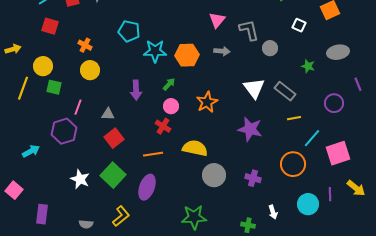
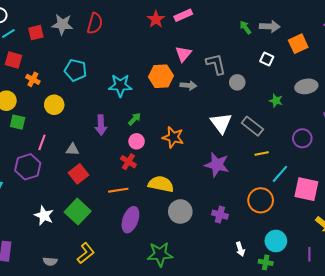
cyan pentagon: (129, 31) -> (76, 70), moved
orange cross: (85, 45) -> (33, 79), moved
orange hexagon: (187, 55) -> (161, 76), moved
orange star: (207, 102) -> (173, 137), turned -30
pink square: (338, 153) -> (306, 189), turned 30
purple ellipse: (147, 187) -> (130, 220), moved
purple line: (330, 194) -> (309, 254), moved
green cross: (248, 225) -> (266, 262), moved

